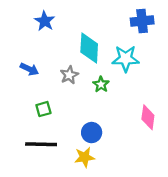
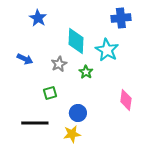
cyan star: (126, 59) -> (107, 50), turned 30
green square: (43, 109) -> (50, 93), moved

